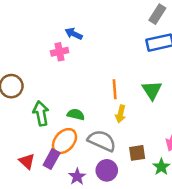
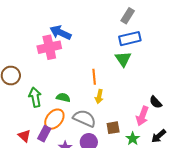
blue arrow: (74, 34) -> (60, 33), size x1.5
pink cross: (60, 52) -> (49, 47), size x1.6
green triangle: (152, 90) -> (123, 59), moved

